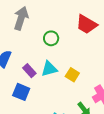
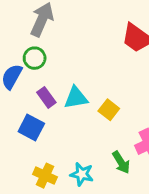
green circle: (51, 38) -> (35, 58), moved

